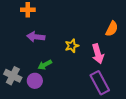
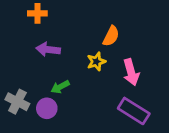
orange semicircle: (112, 29) -> (111, 36), moved
purple rectangle: (100, 83) -> (134, 111), turned -30

